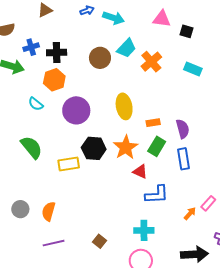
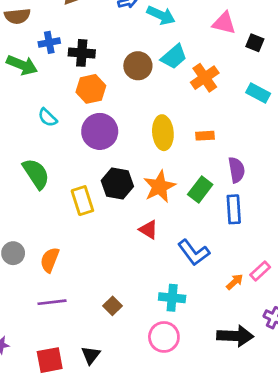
orange hexagon: (54, 80) -> (91, 89), moved
orange rectangle: (153, 123) -> (205, 136), moved
yellow rectangle: (69, 164) -> (82, 201), turned 75
red triangle: (140, 172) -> (148, 230), moved
blue L-shape: (157, 195) -> (194, 253), turned 50

